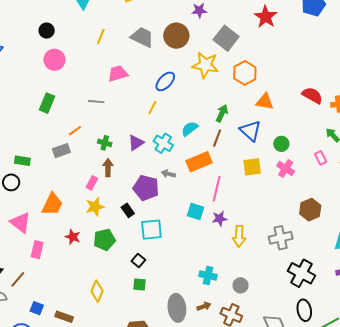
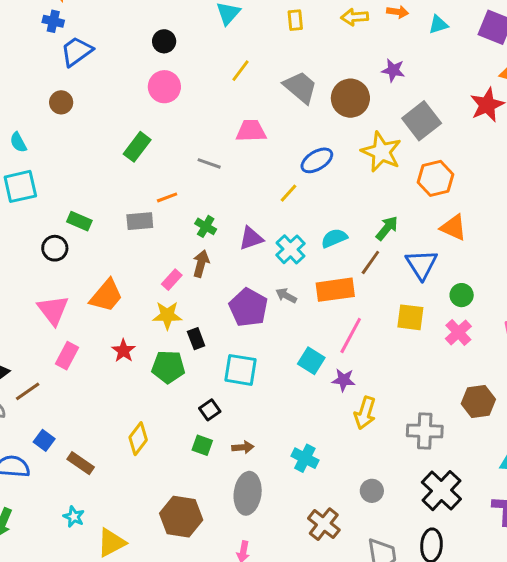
black rectangle: (128, 210) -> (196, 339), moved
gray circle: (241, 285) -> (372, 491), moved
brown arrow: (204, 306) -> (243, 447), moved

